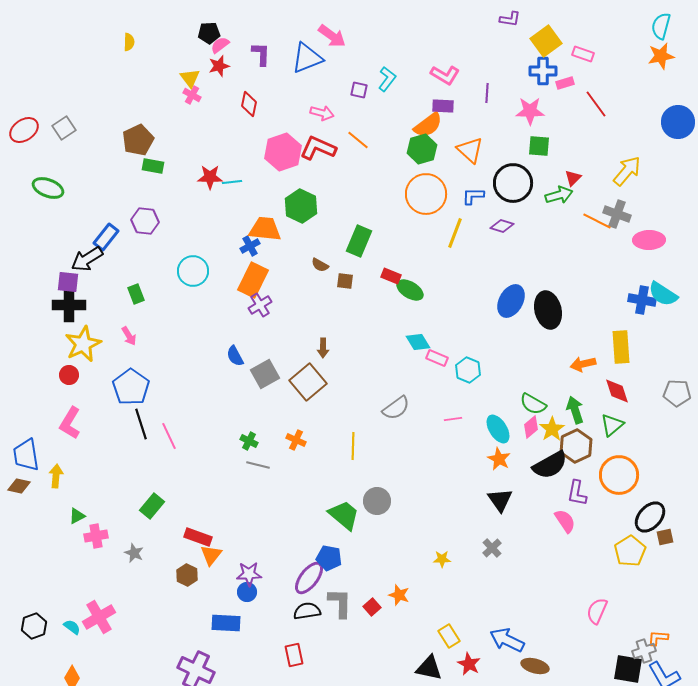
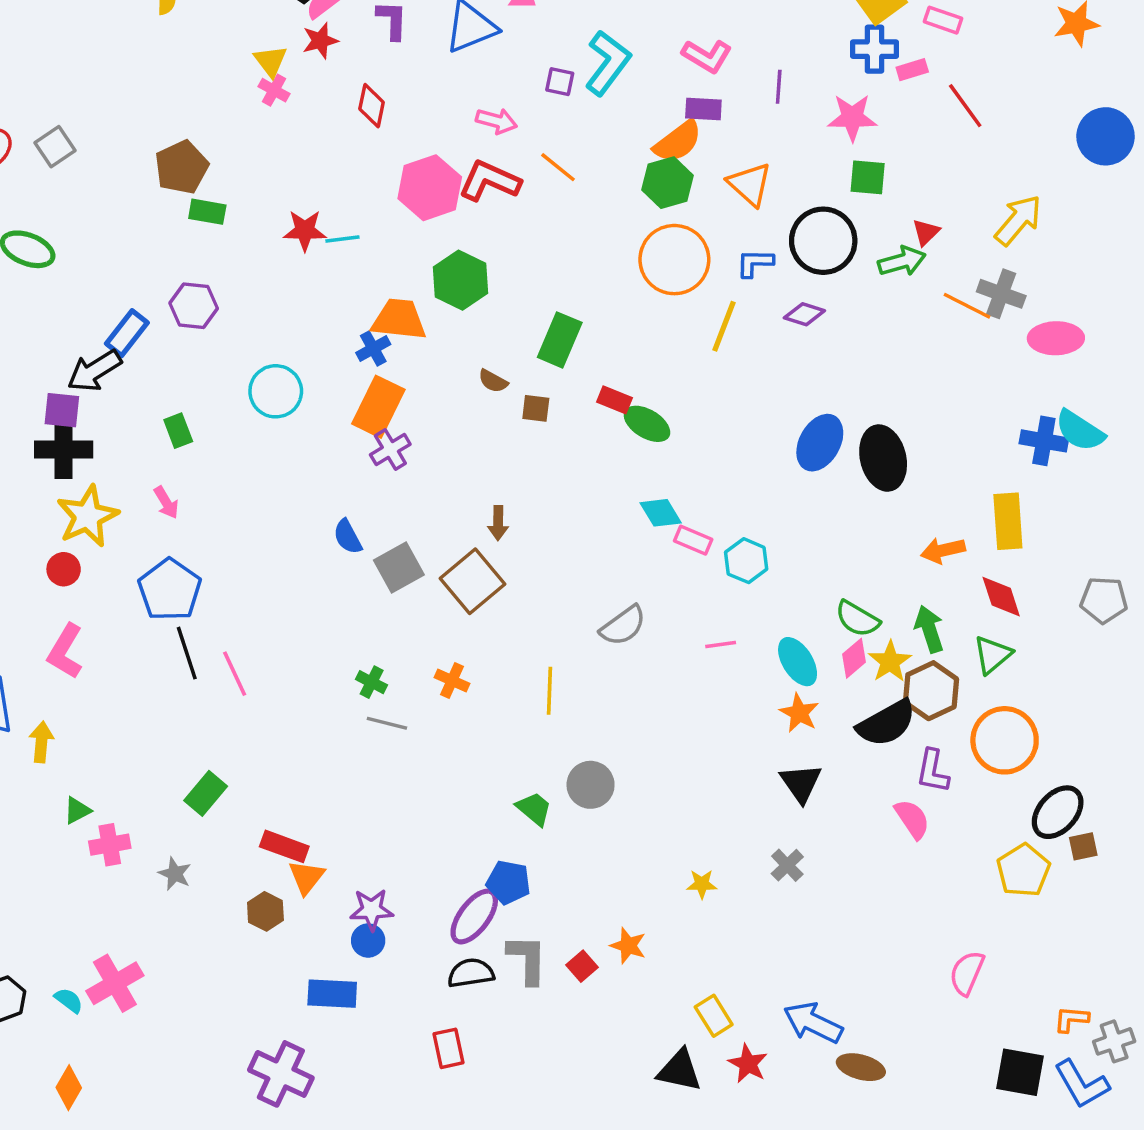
cyan L-shape: (387, 79) -> (608, 63), size x1.5
green trapezoid: (344, 515) -> (534, 809), size x0.7
gray cross: (644, 651) -> (1114, 1041), moved

